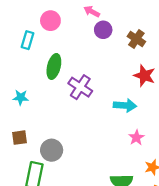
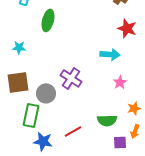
purple cross: (80, 87) -> (71, 78), moved
brown square: (20, 138) -> (18, 82), size x1.6

